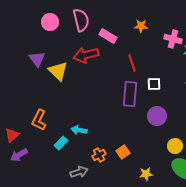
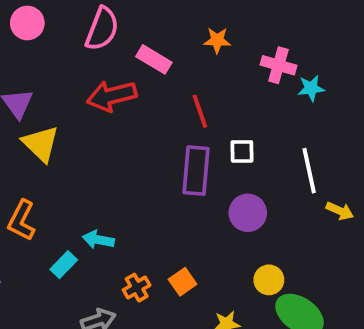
pink semicircle: (81, 20) -> (102, 29), turned 35
pink circle: (50, 22) -> (27, 23), moved
yellow triangle: (58, 71) -> (41, 144), moved
yellow circle: (175, 146) -> (269, 280), moved

